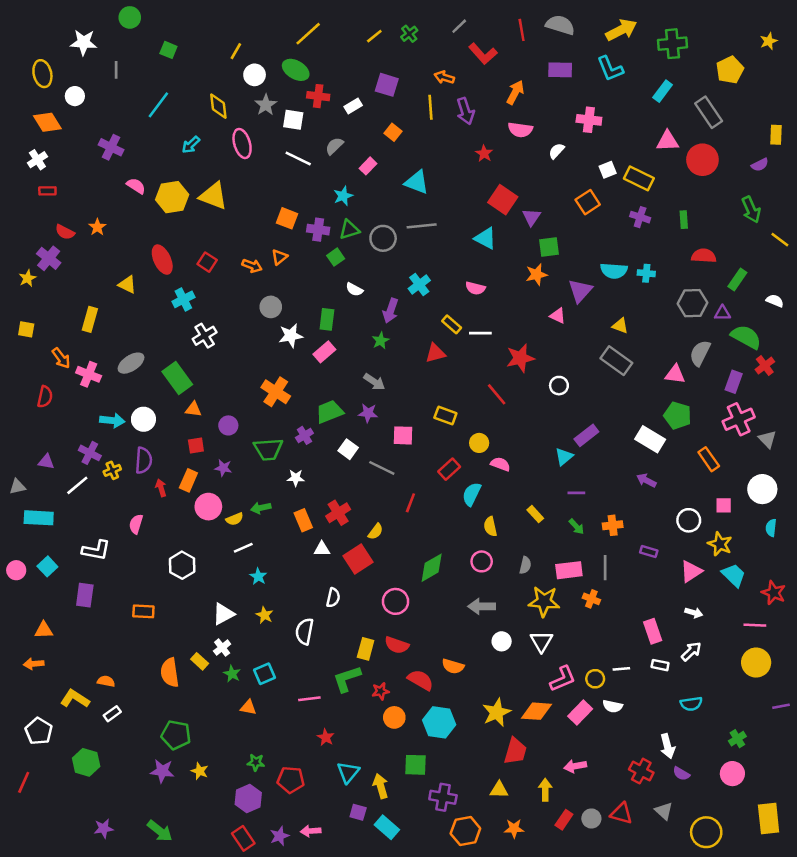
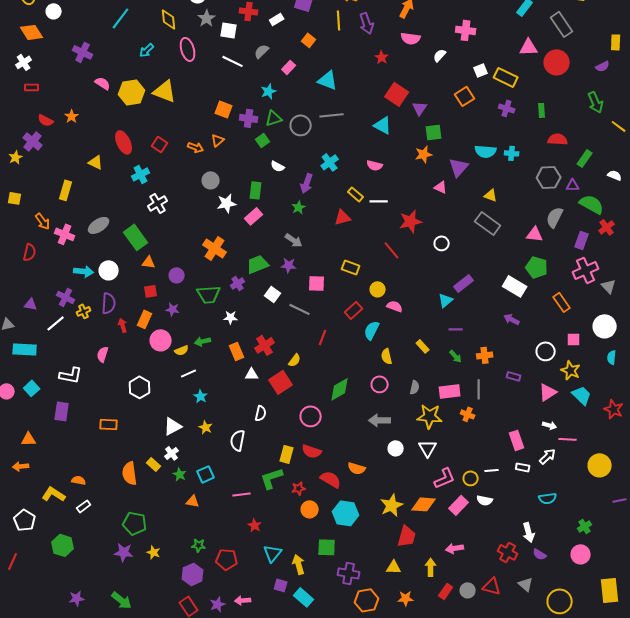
pink line: (755, 625) -> (568, 439), moved

